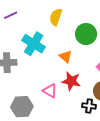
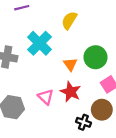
green circle: (86, 34) -> (96, 57), moved

